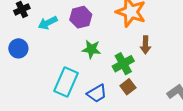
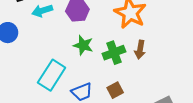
green cross: (123, 64) -> (114, 53), moved

